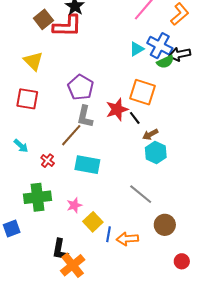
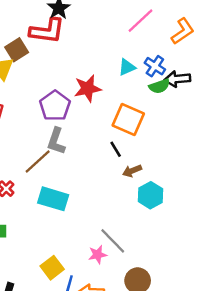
brown square: (43, 19) -> (17, 50), moved
blue cross: (160, 46) -> (155, 66), size x0.7
red star: (117, 109) -> (88, 88), moved
cyan hexagon: (156, 153) -> (151, 195), moved
pink star: (74, 205) -> (98, 255), moved

